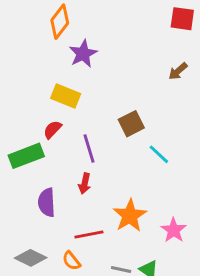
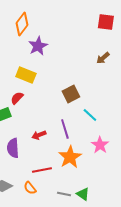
purple line: (89, 148) -> (65, 129), moved
red arrow: (85, 183) -> (39, 135), turned 56
pink star: (174, 230) -> (100, 145), moved

